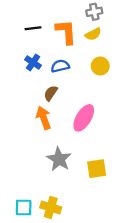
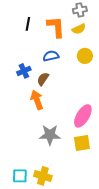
black line: (33, 28) -> (28, 24), turned -72
blue cross: (33, 62) -> (24, 71), moved, turned 32
pink ellipse: (84, 118) -> (83, 116), moved
gray star: (59, 159) -> (50, 135), turned -30

